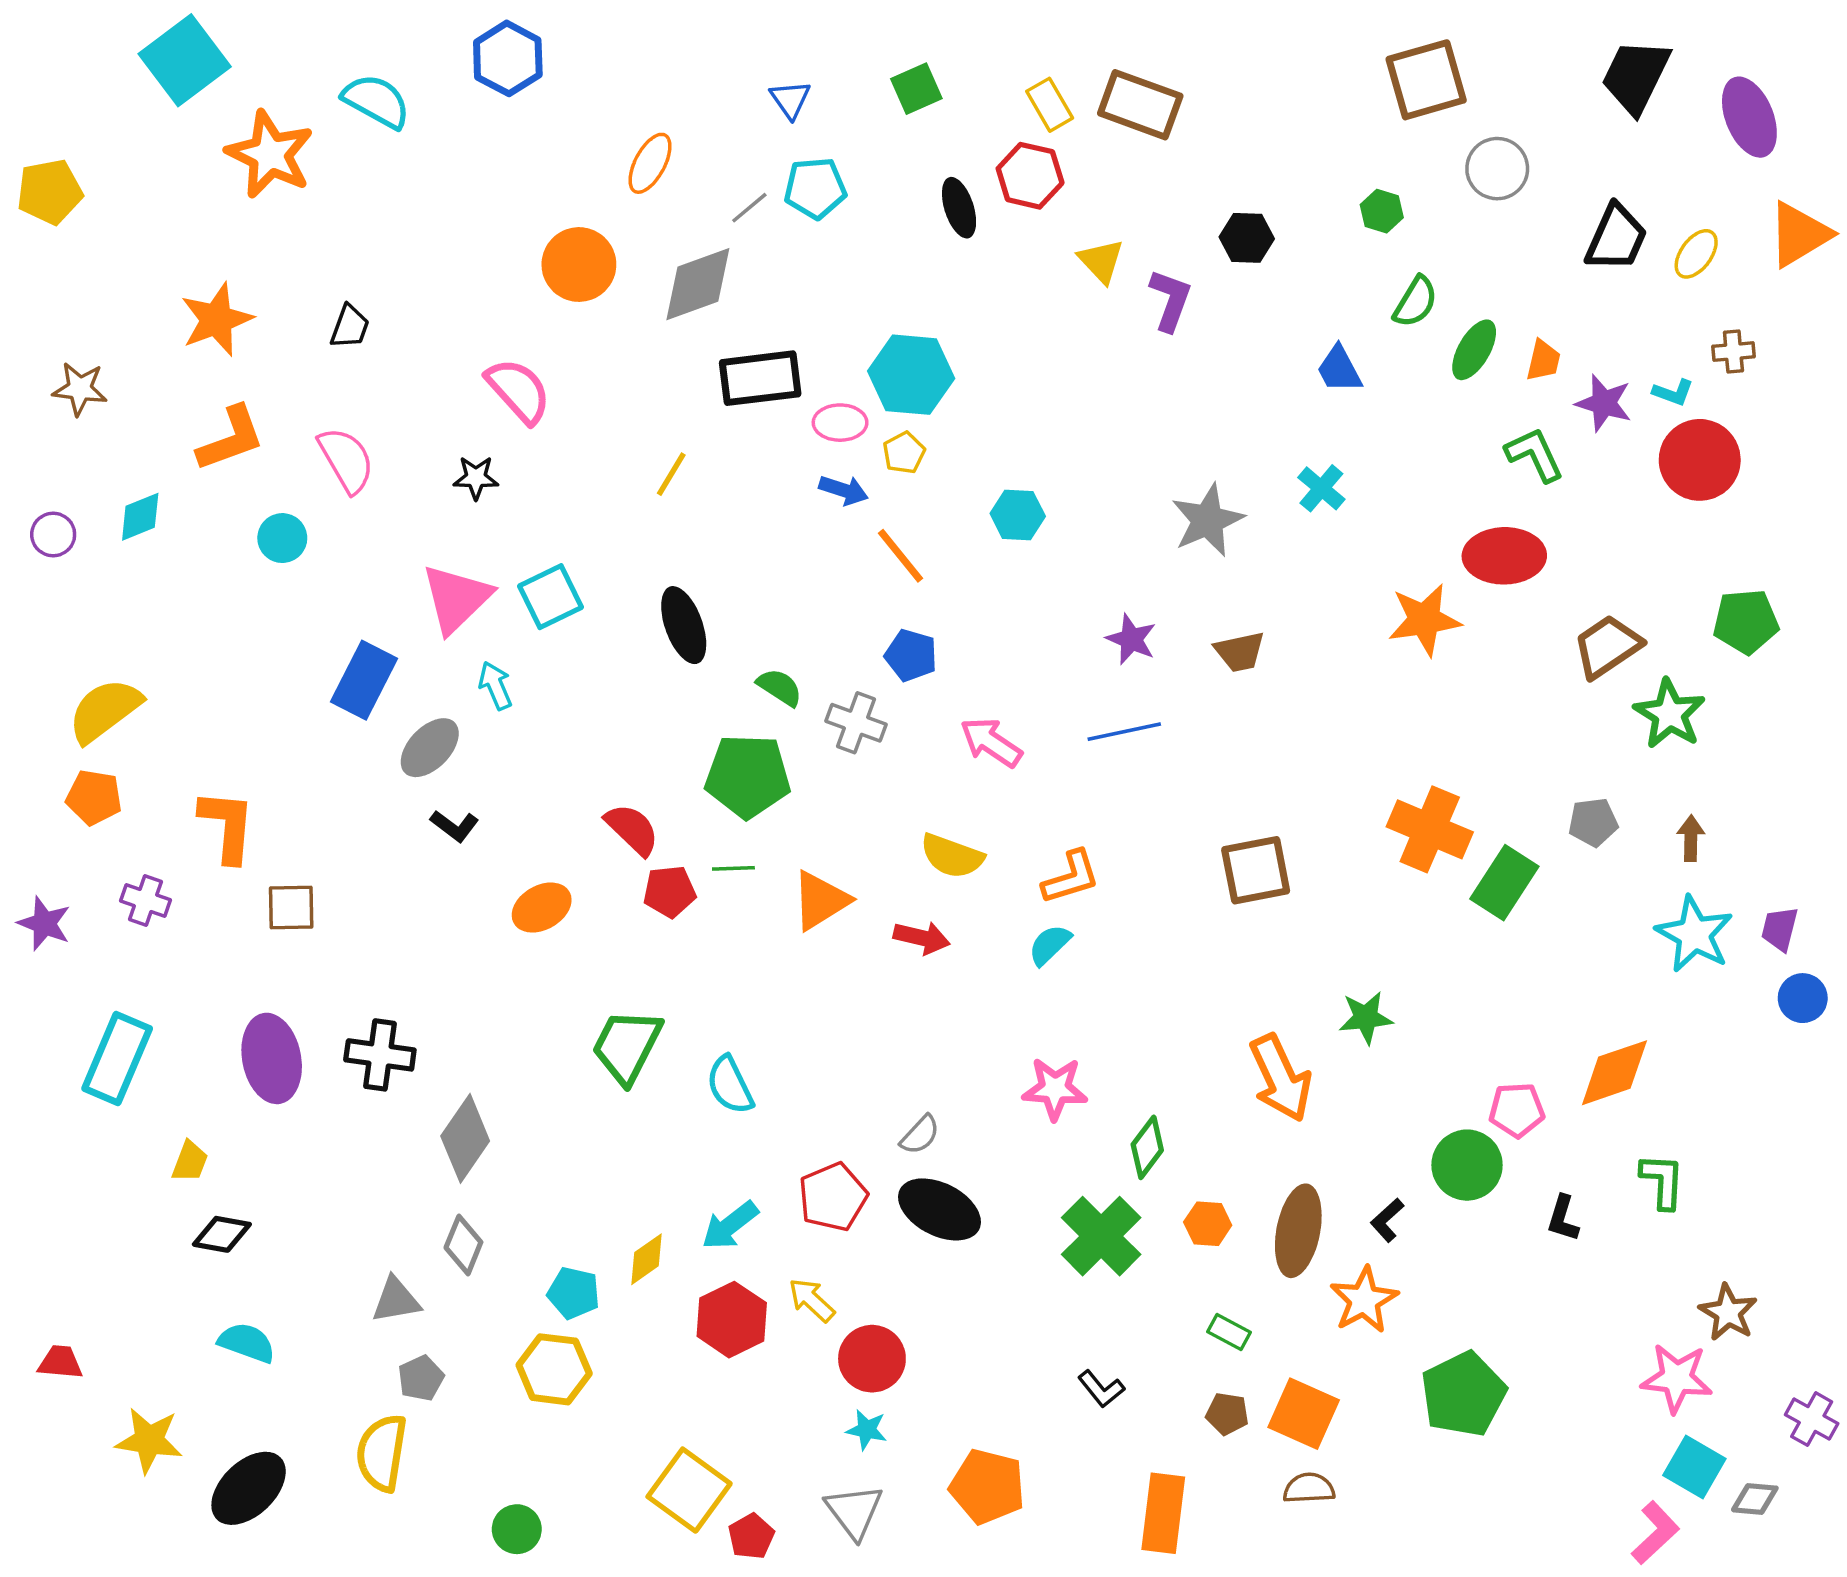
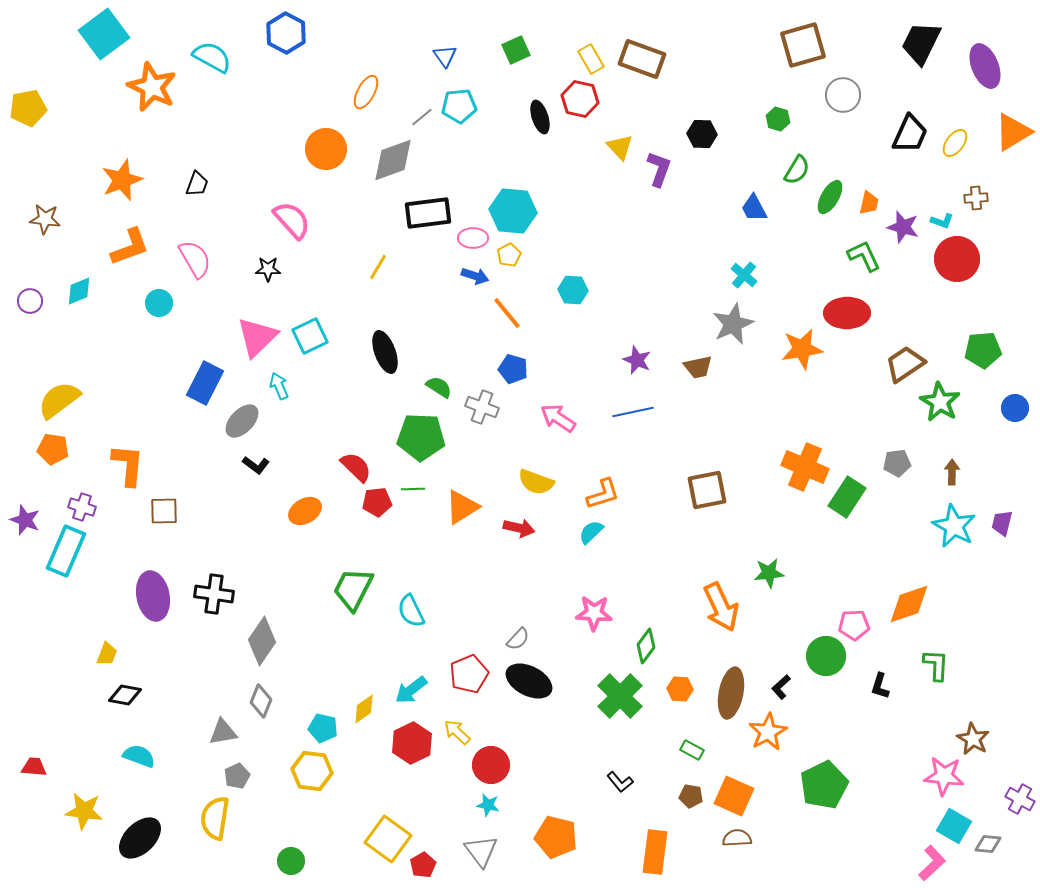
gray star: (1208, 520) -> (733, 324), moved
blue circle: (1803, 998) -> (1015, 408), moved
cyan rectangle: (117, 1058) -> (66, 551), moved

